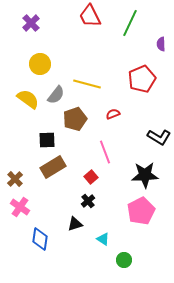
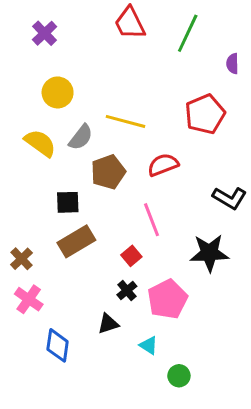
red semicircle: (113, 114) -> (163, 165), size x1.5
pink pentagon: (141, 211) -> (167, 299), moved

